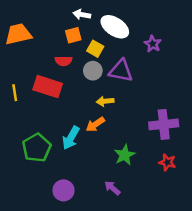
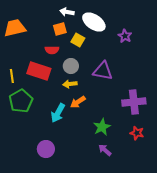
gray circle: (93, 71) -> (71, 66), moved
purple triangle: (121, 71) -> (103, 71), moved
yellow arrow: (105, 101) -> (70, 84), moved
green pentagon: (37, 148) -> (21, 101), moved
purple arrow: (112, 188) -> (105, 150), moved
purple circle: (64, 190) -> (46, 149), moved

